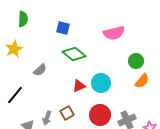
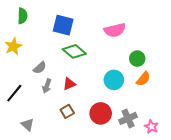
blue square: (63, 28) -> (63, 25), size x1.5
cyan circle: (101, 83) -> (114, 80), moved
red triangle: (79, 86) -> (69, 84), moved
gray arrow: (47, 118) -> (47, 86), moved

